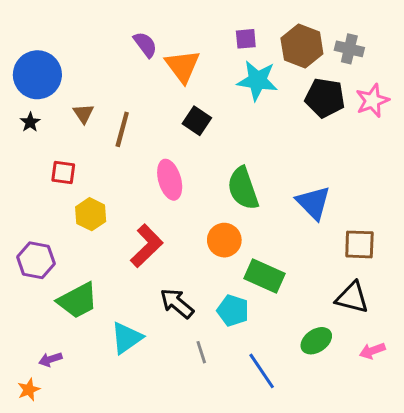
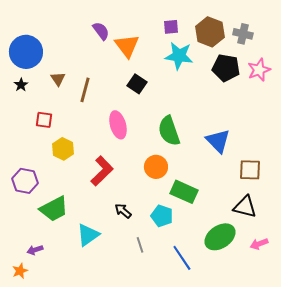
black arrow: (177, 303) -> (123, 211), size x0.7
green ellipse: (316, 341) -> (220, 237), size x1.4

